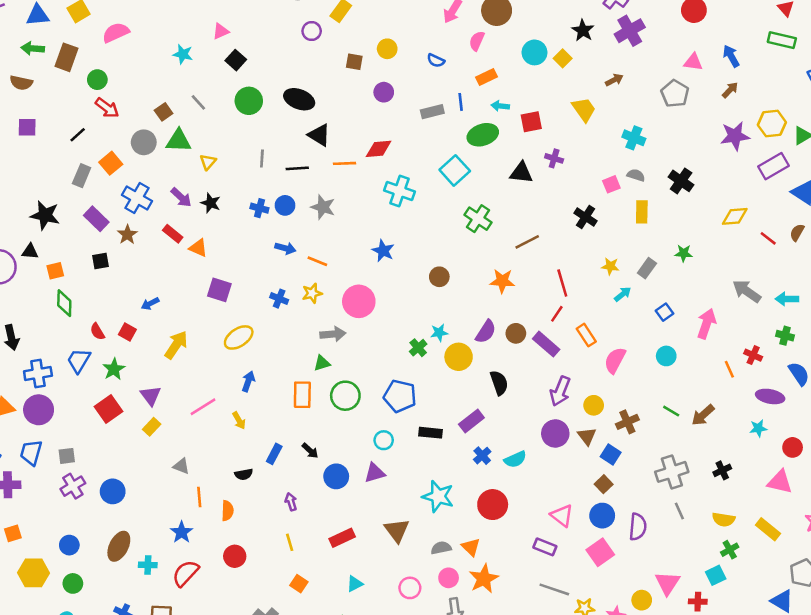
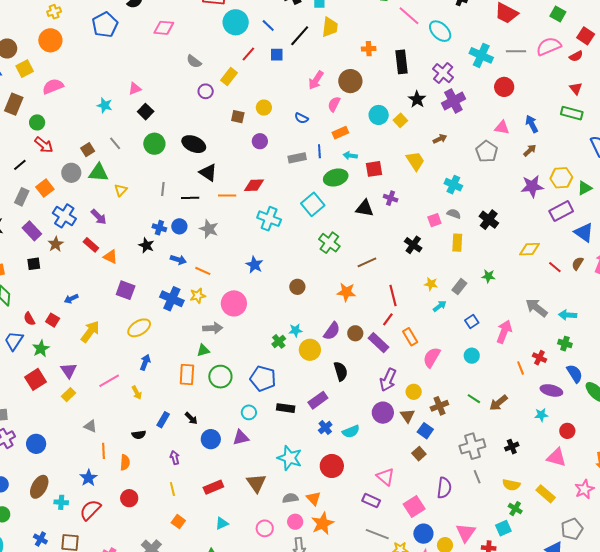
black star: (211, 203) -> (146, 245), moved
blue cross: (279, 299) -> (172, 299), size x1.6
blue circle: (602, 516) -> (423, 534), moved
green cross: (730, 550) -> (515, 509), turned -32

